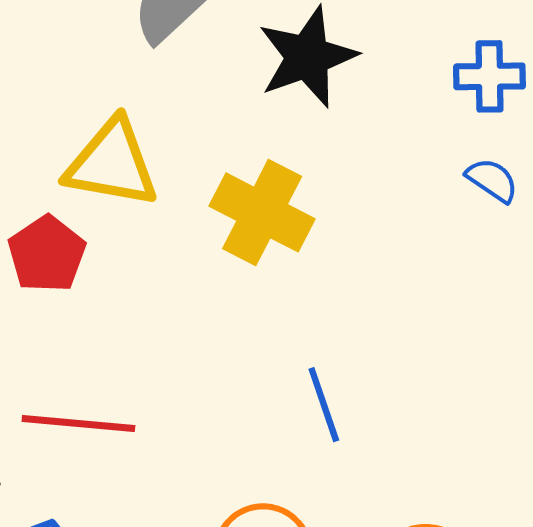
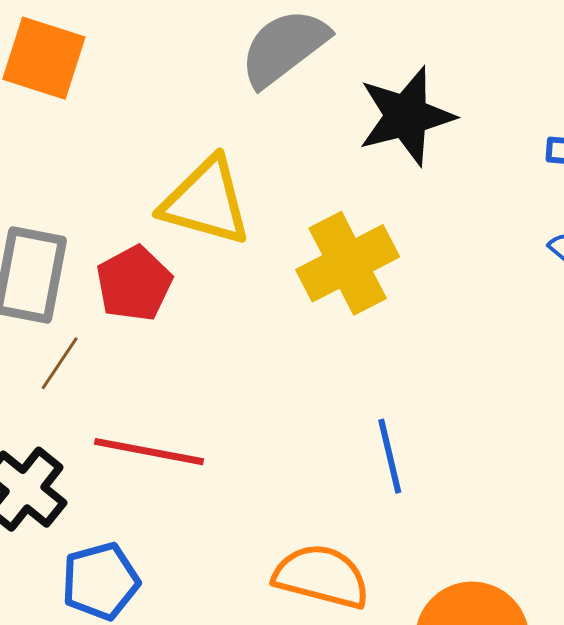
yellow cross: (262, 212) -> (348, 263), turned 30

